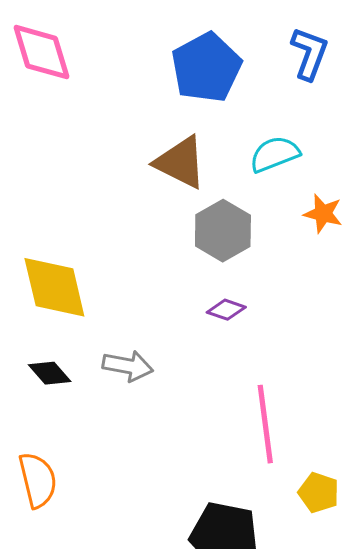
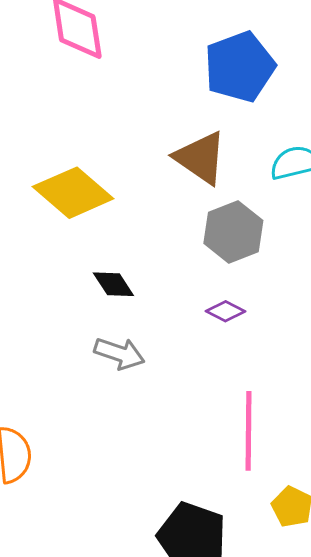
yellow diamond: (54, 287) -> (73, 193), moved, turned -44
black diamond: (50, 373) -> (113, 284), moved

